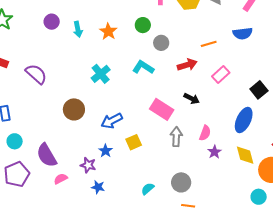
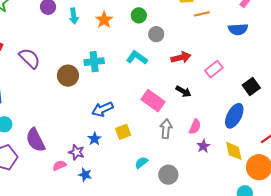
orange line: (209, 44) -> (202, 14), moved
cyan cross: (101, 74) -> (94, 62), turned 30
brown circle: (74, 109) -> (68, 76), moved
pink semicircle: (61, 179) -> (59, 165), moved
cyan semicircle: (148, 189) -> (141, 163), moved

